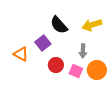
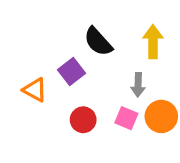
yellow arrow: (92, 25) -> (153, 42), turned 108
red circle: (56, 65) -> (83, 120), moved

